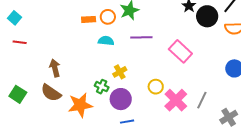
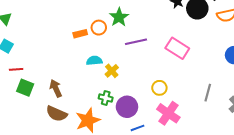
cyan semicircle: (106, 41) -> (94, 61), moved
yellow cross: (120, 72) -> (112, 71), moved
green square: (18, 94) -> (25, 88), moved
pink cross: (176, 100) -> (168, 113), moved

